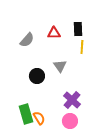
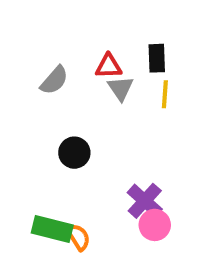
gray triangle: (60, 66) -> (121, 88), moved
green rectangle: (26, 114) -> (52, 229), turned -60
pink circle: (70, 121) -> (155, 225), moved

